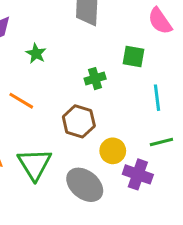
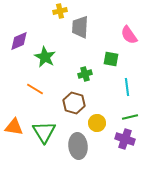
green star: (36, 53) -> (45, 57), size x1.5
purple cross: (138, 174) -> (125, 139), moved
gray ellipse: (85, 185) -> (78, 146), turned 45

